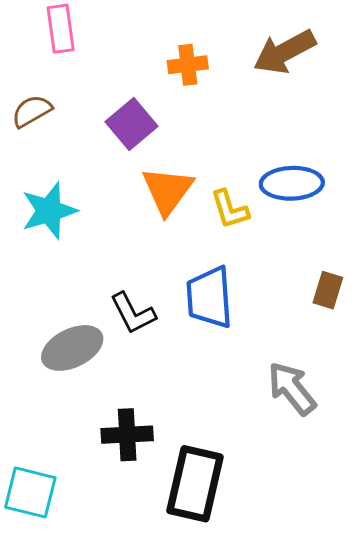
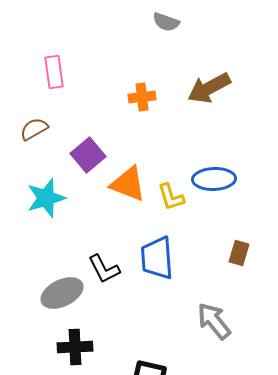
purple square: (131, 124) -> (88, 155), moved
orange triangle: (168, 190) -> (128, 184), turned -45
black cross: (127, 435) -> (75, 347), moved

